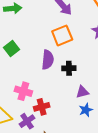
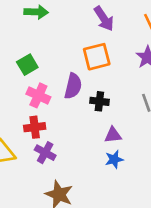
pink cross: (23, 91) -> (38, 95), moved
red cross: (42, 107) -> (35, 127), moved
purple cross: (27, 121) -> (45, 153), moved, turned -35

